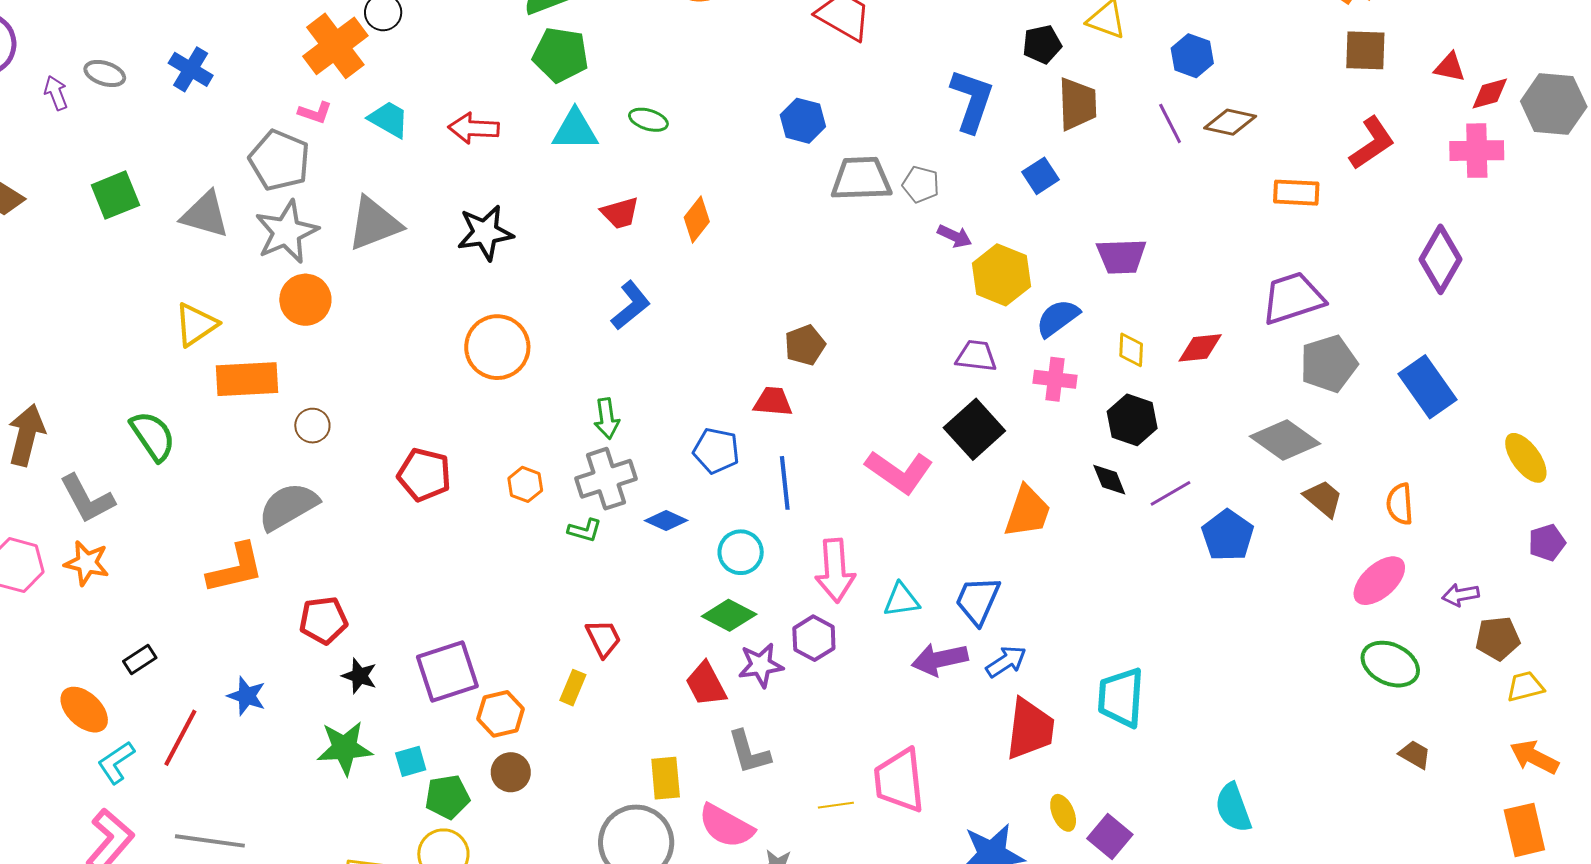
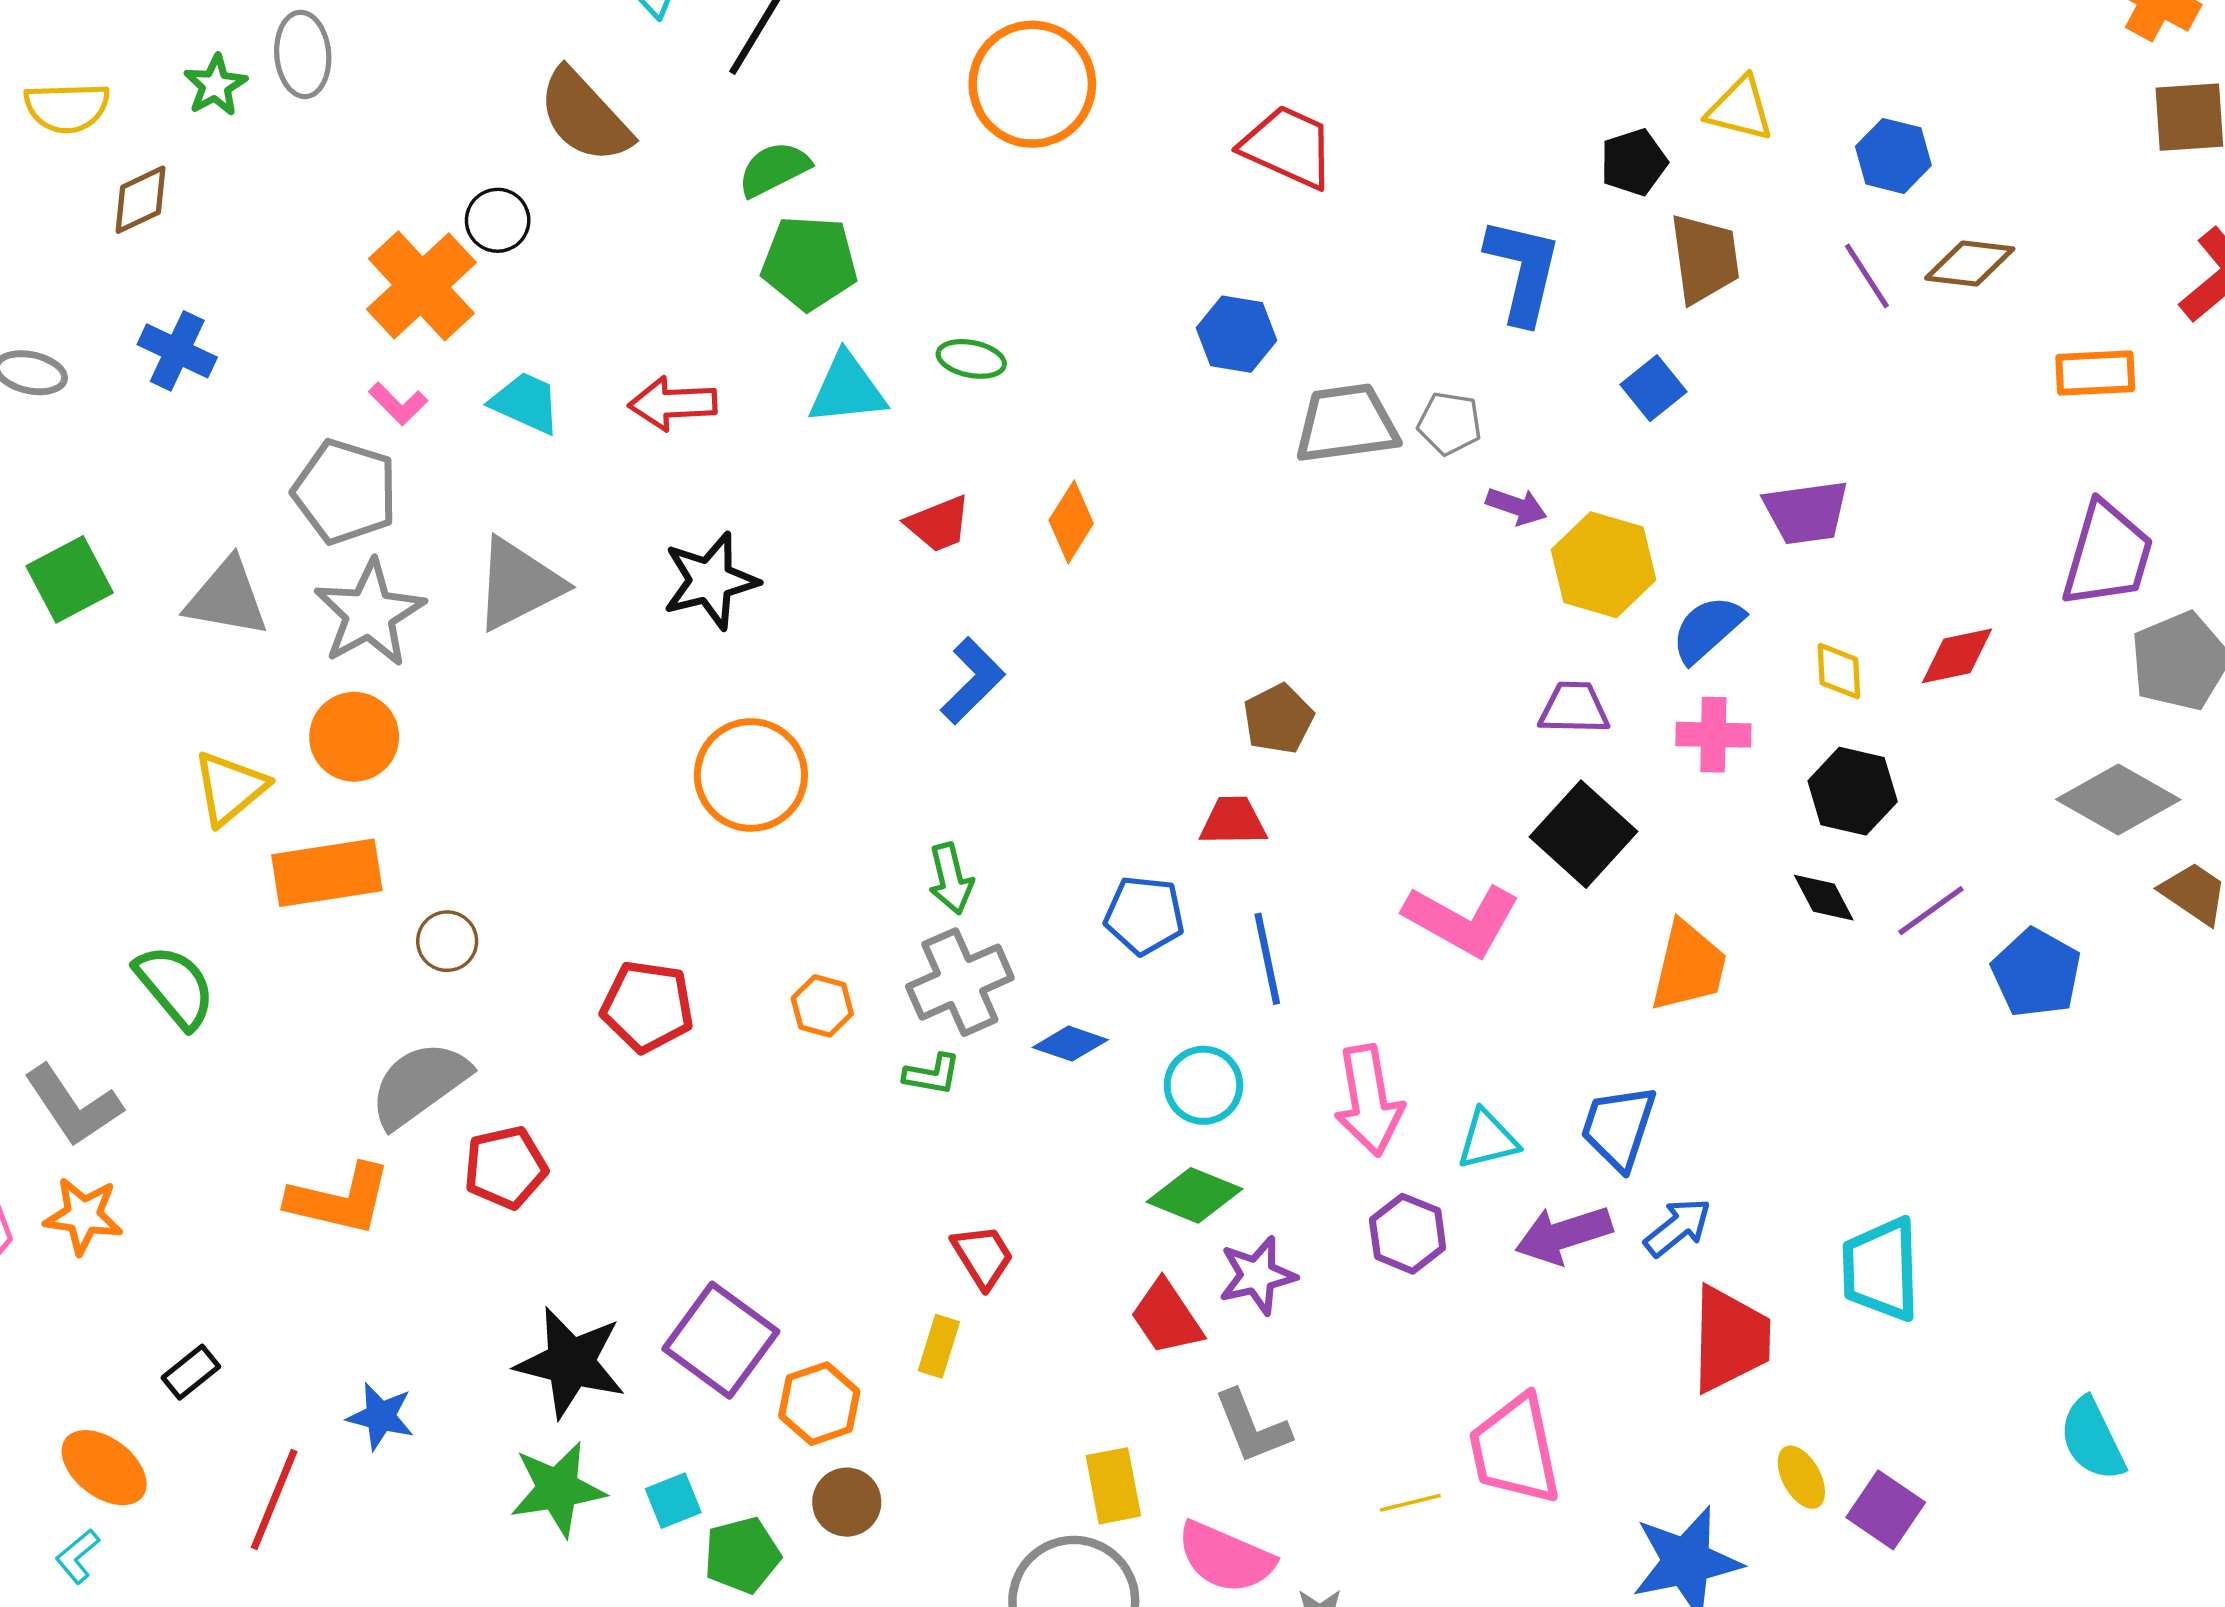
pink L-shape: (315, 113) -> (398, 404), turned 32
purple trapezoid: (1293, 298) -> (2107, 555), turned 130
orange circle: (305, 300) -> (354, 737), moved
orange L-shape: (235, 568) -> (340, 1199), turned 32
red pentagon: (323, 620) -> (505, 1167), moved
purple hexagon: (814, 638) -> (1408, 1234), moved
purple square: (447, 672) -> (721, 1340), turned -30
black star: (359, 676) -> (571, 1363), size x1.8
cyan L-shape: (116, 762) -> (77, 1556), moved, size x0.7

